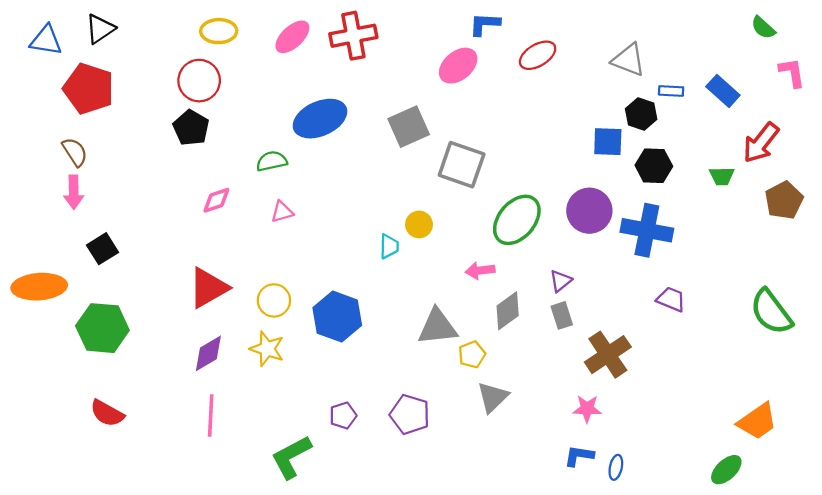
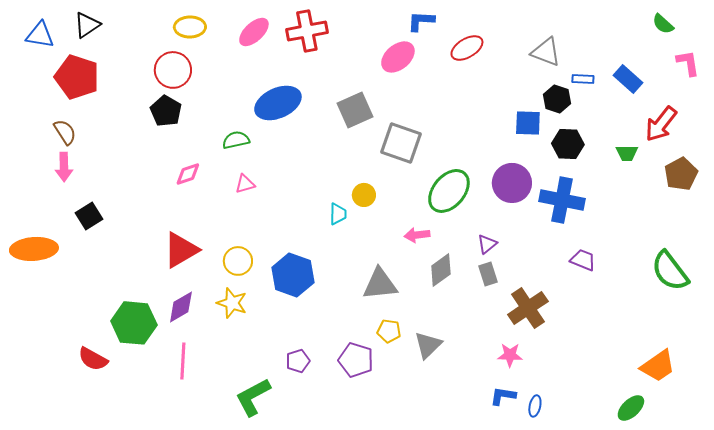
green hexagon: (102, 328) -> (134, 323), moved
yellow pentagon: (472, 355) -> (389, 331), moved, turned 30

